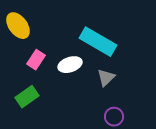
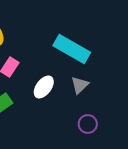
white ellipse: (70, 65) -> (44, 87), moved, turned -35

